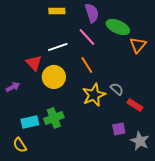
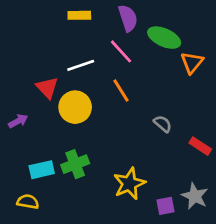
yellow star: (94, 95) -> (129, 184), moved
red rectangle: (135, 105) -> (200, 146), moved
purple square: (119, 129) -> (166, 206), moved
yellow semicircle: (20, 145) -> (28, 202), turned 133

